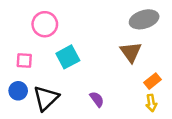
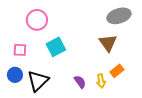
orange rectangle: (153, 81) -> (117, 71), moved
yellow arrow: (151, 103) -> (101, 81), moved

